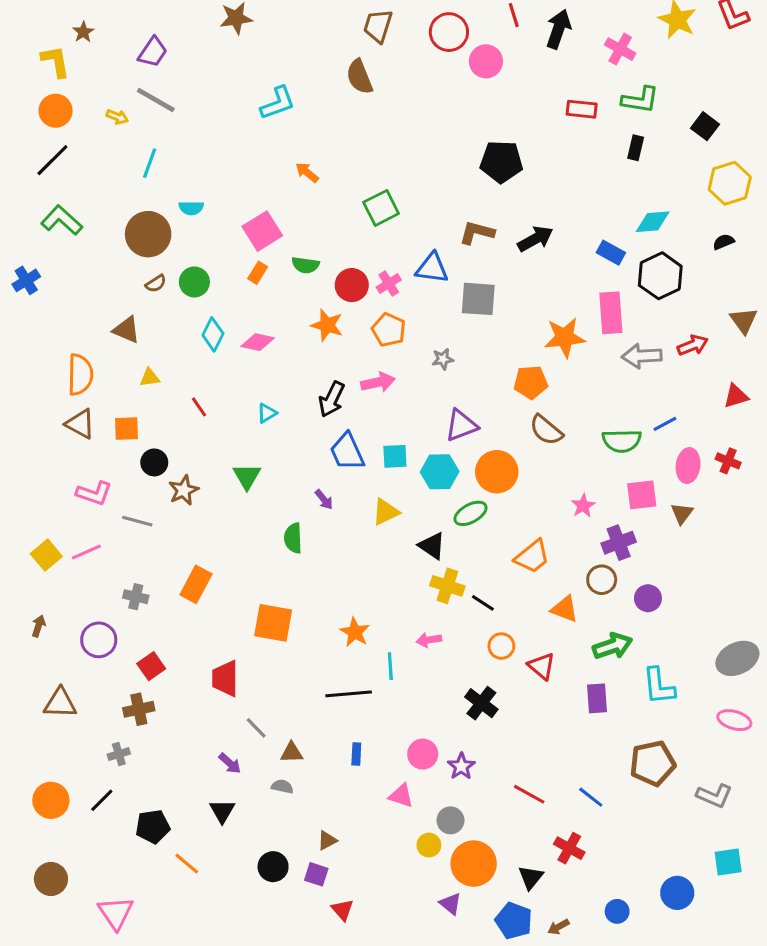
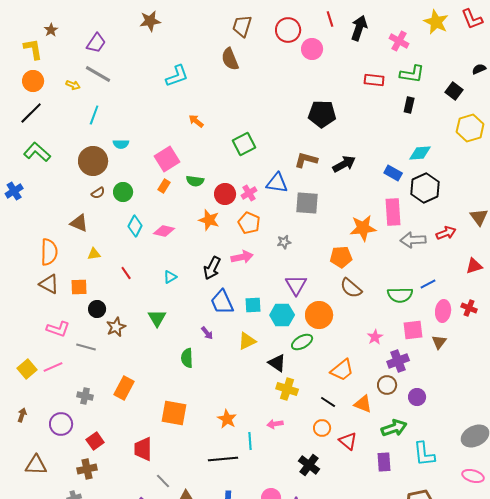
black semicircle: (724, 242) -> (479, 69), moved
purple triangle: (461, 425) -> (296, 285), turned -40
black line: (483, 603) -> (328, 402), moved

